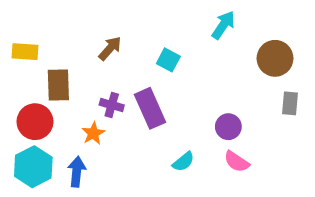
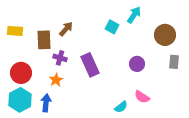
cyan square: (168, 60) -> (112, 27), moved
brown rectangle: (58, 85) -> (44, 40), moved
purple cross: (112, 105) -> (60, 58), moved
purple circle: (228, 127) -> (137, 64), moved
cyan semicircle: (183, 162) -> (121, 107), moved

